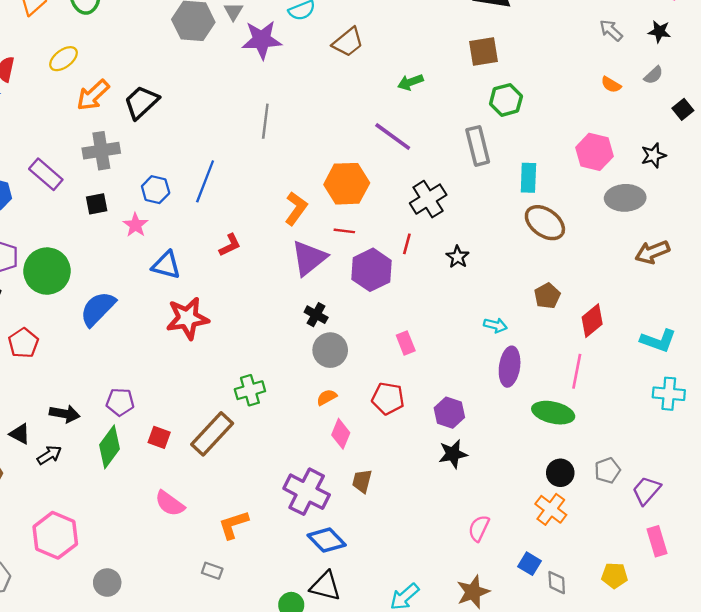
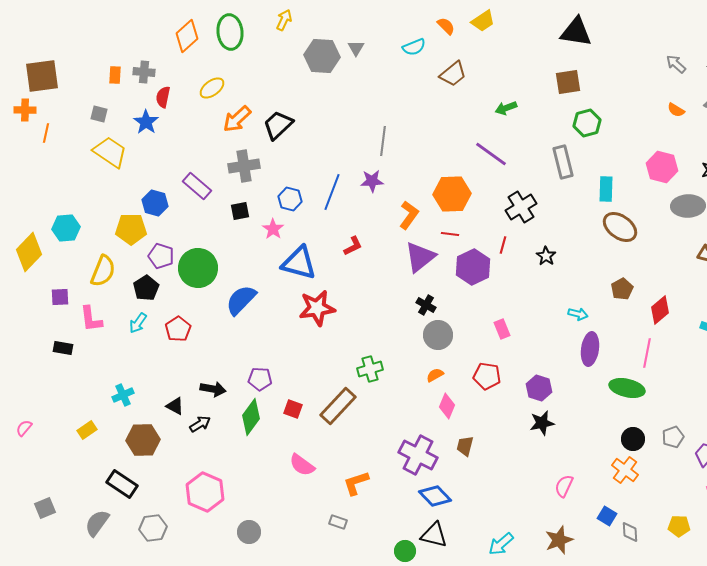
purple star: (262, 40) -> (372, 181), moved, size x0.7
blue triangle: (166, 265) -> (299, 263), size x1.4

